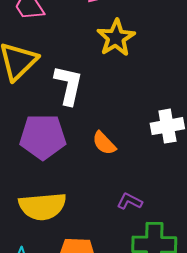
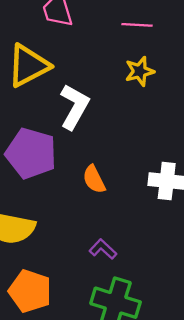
yellow star: (116, 38) -> (140, 71), size x0.7

